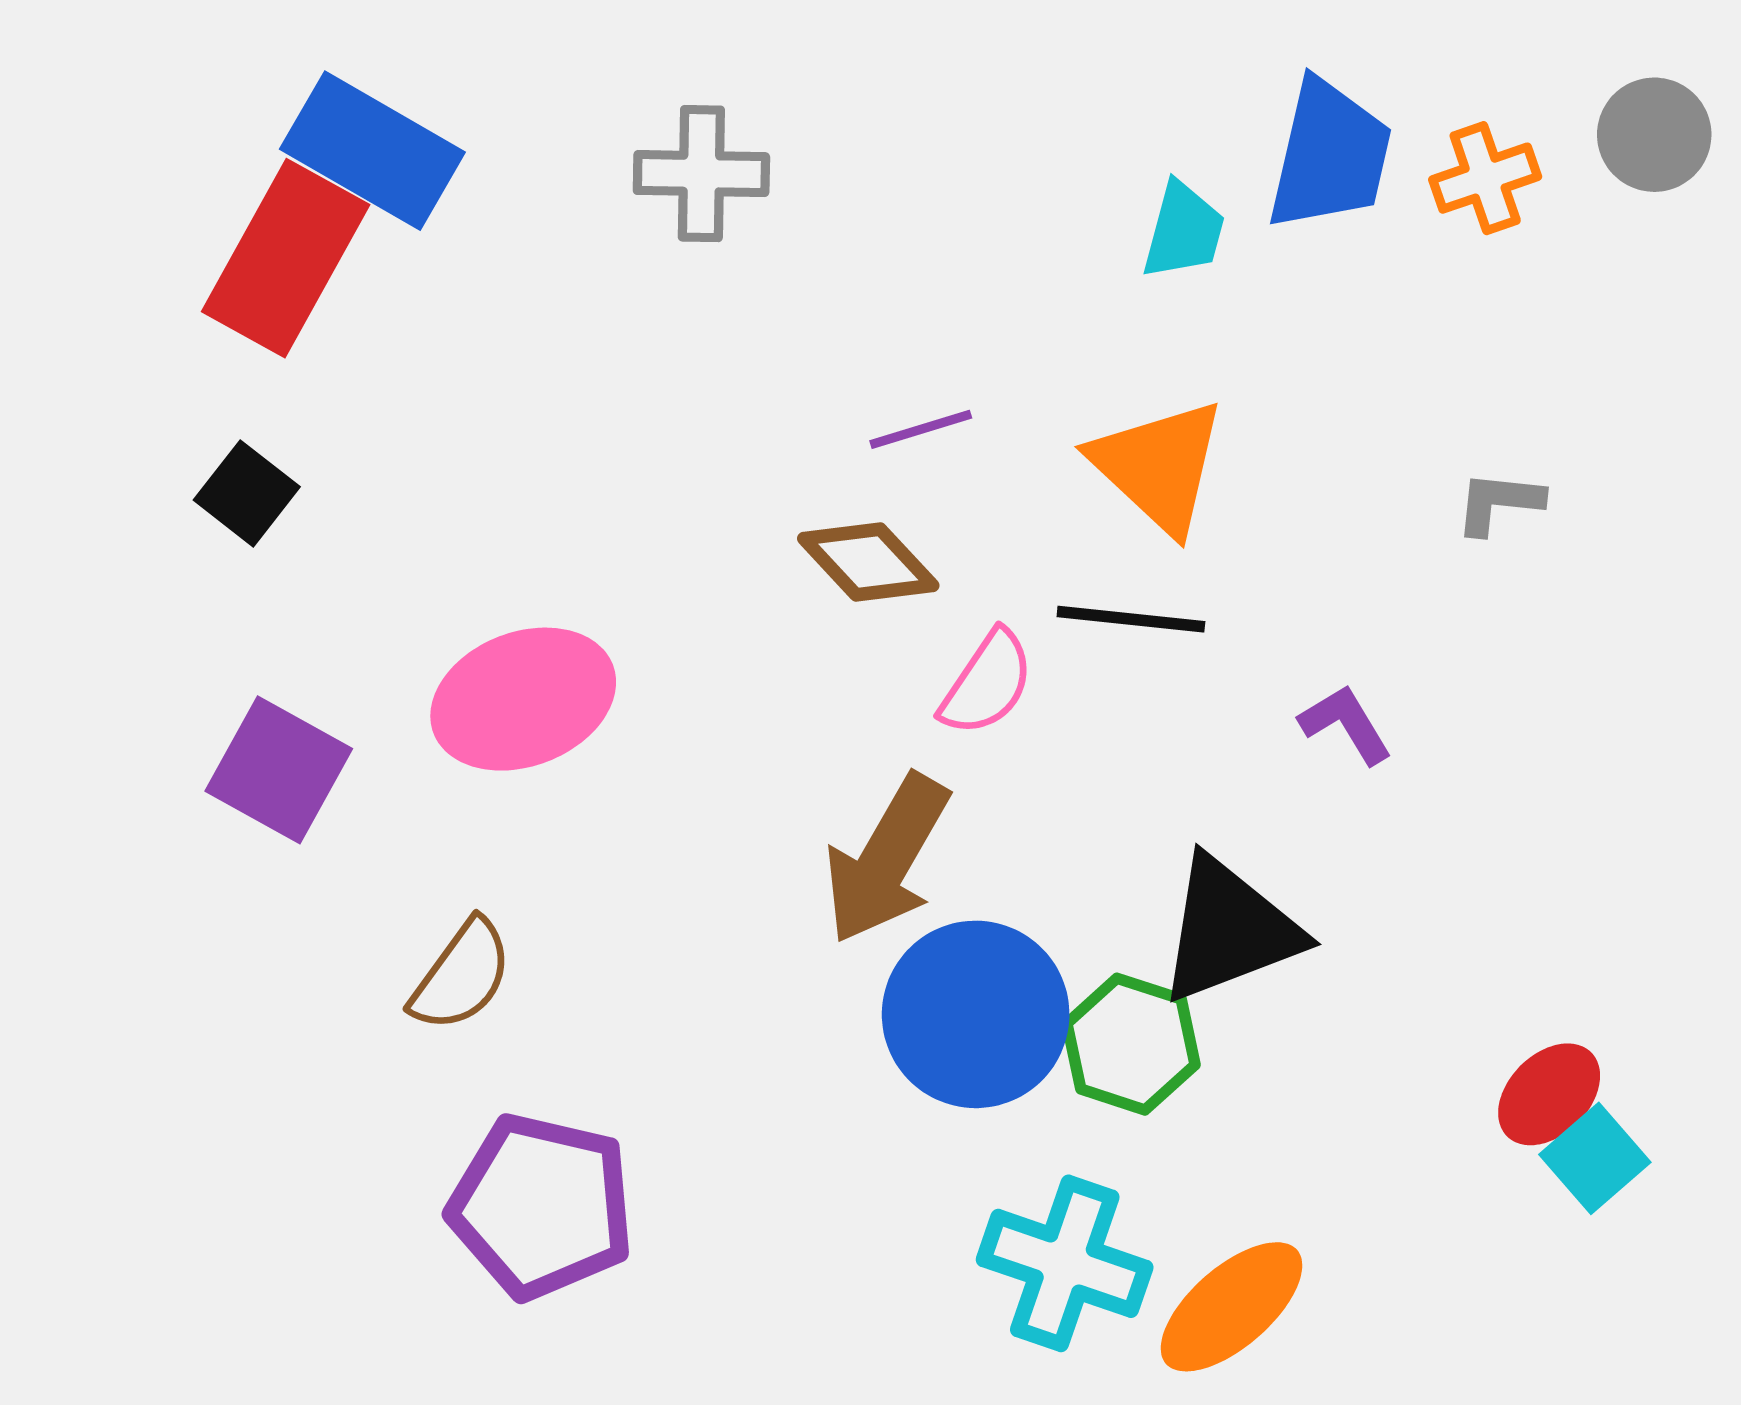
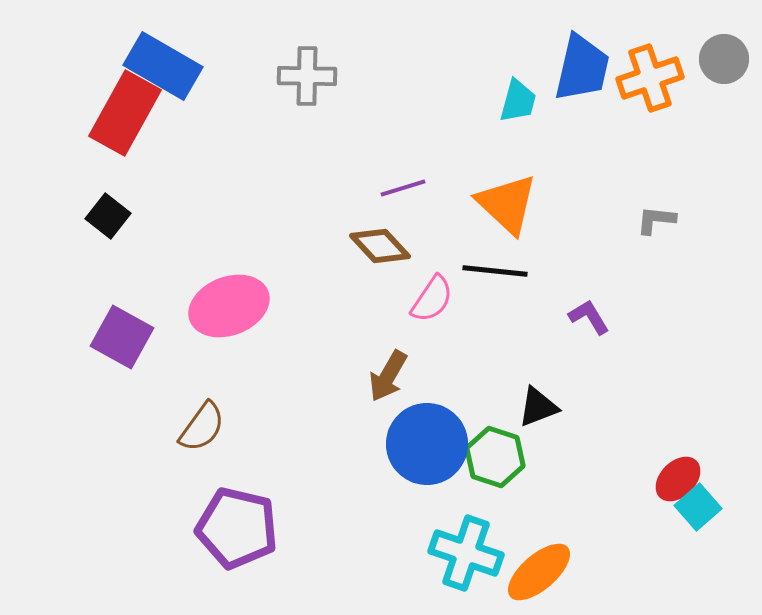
orange cross: (1485, 178) -> (650, 78), size x1.4
brown arrow: (886, 859) -> (388, 376), size x0.7
black triangle: (1229, 930) -> (538, 407), size x0.6

